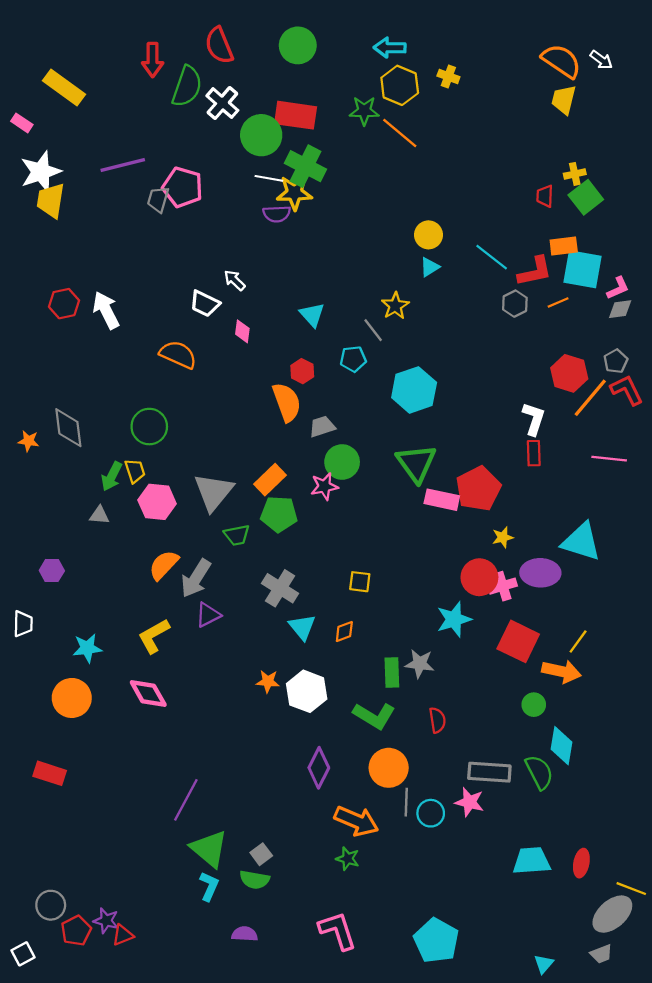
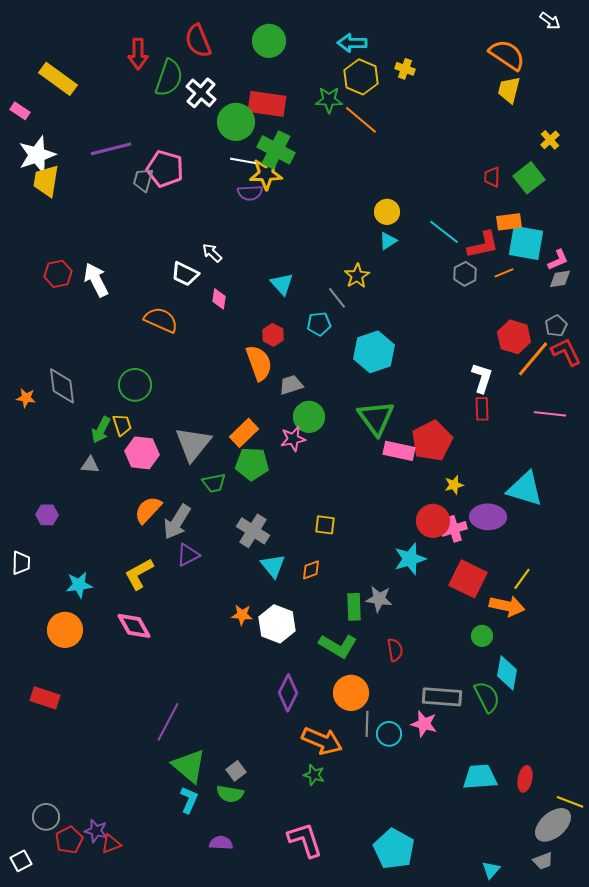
white arrow: (601, 60) -> (550, 21), moved
yellow cross: (575, 174) -> (550, 140), moved, turned -30

